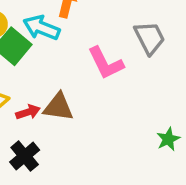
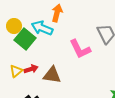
red arrow: (28, 112) -> (31, 69), moved

